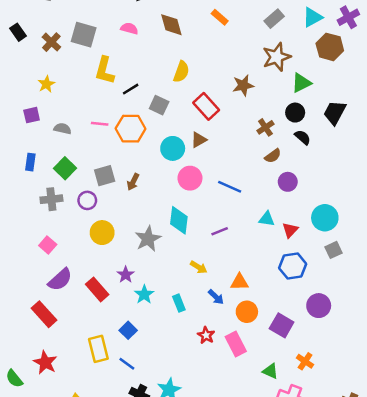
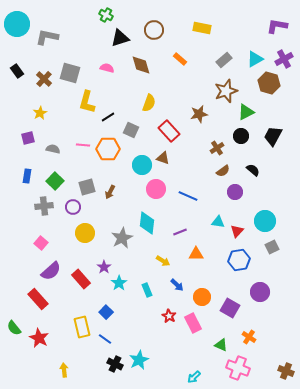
black semicircle: (303, 137) -> (253, 170), moved
brown triangle: (199, 140) -> (163, 158), turned 48
orange triangle: (239, 282) -> (196, 254), moved
green semicircle: (14, 379) -> (14, 328), moved

